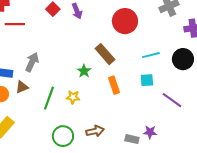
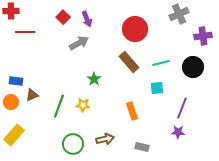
brown rectangle: (105, 54) -> (129, 62), moved
gray arrow: (32, 62) -> (79, 43), moved, turned 36
orange rectangle: (114, 85) -> (132, 111), moved
purple line: (172, 100) -> (182, 108), turned 75
purple star: (150, 132) -> (178, 132), moved

